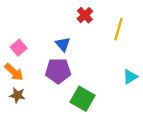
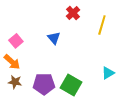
purple pentagon: (58, 71) -> (44, 84), moved
cyan triangle: (130, 77) -> (108, 73), moved

